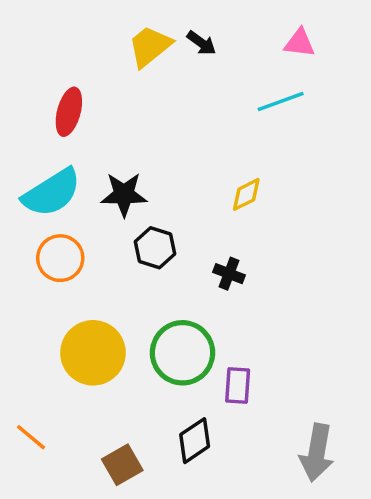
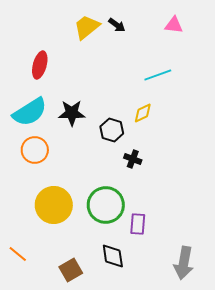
cyan line: (281, 101) -> (158, 75), moved
black hexagon: (155, 248) -> (112, 130), moved
black diamond: (195, 441) -> (113, 256), turned -64

